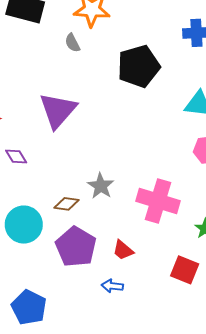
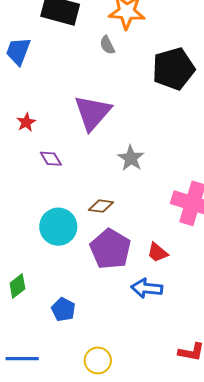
gray star: (101, 186) -> (131, 158), moved
blue arrow: (112, 286) -> (147, 288), size x1.4
blue pentagon: (29, 307) -> (63, 309), size x0.7

